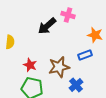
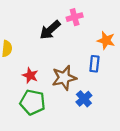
pink cross: (68, 15) -> (75, 17), turned -32
blue rectangle: (85, 55) -> (94, 64), turned -64

